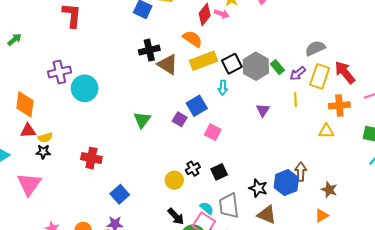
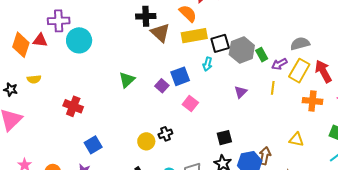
red triangle: (28, 131) -> (40, 40), moved
yellow triangle: (326, 131) -> (296, 140), moved
black star: (43, 152) -> (11, 90), moved
black square: (219, 172) -> (224, 138), moved

